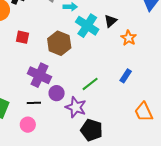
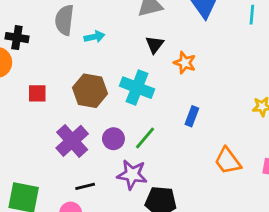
cyan cross: (87, 26) -> (137, 88), moved
purple cross: (39, 75) -> (72, 141), turned 35
purple circle: (57, 93) -> (113, 139), moved
black line: (34, 103) -> (85, 186), moved

